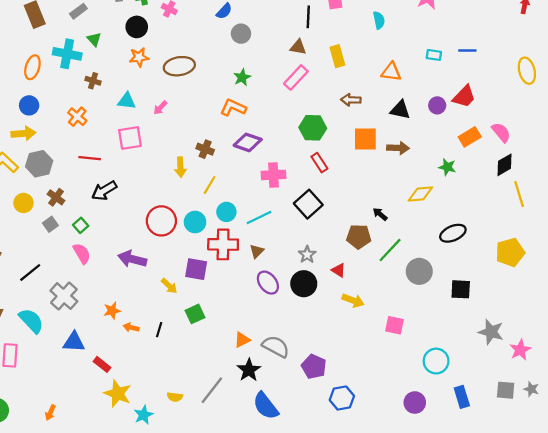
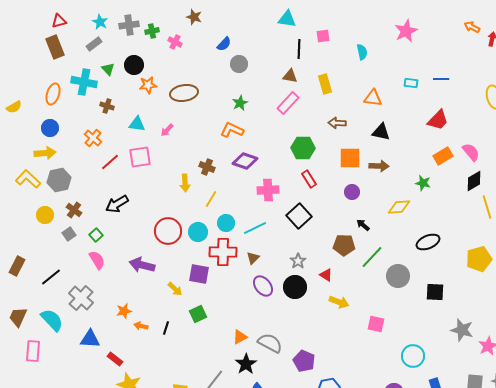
black circle: (137, 27) -> (134, 65), moved
purple circle: (437, 105) -> (352, 192), moved
red line: (90, 158) -> (110, 162), moved, turned -48

